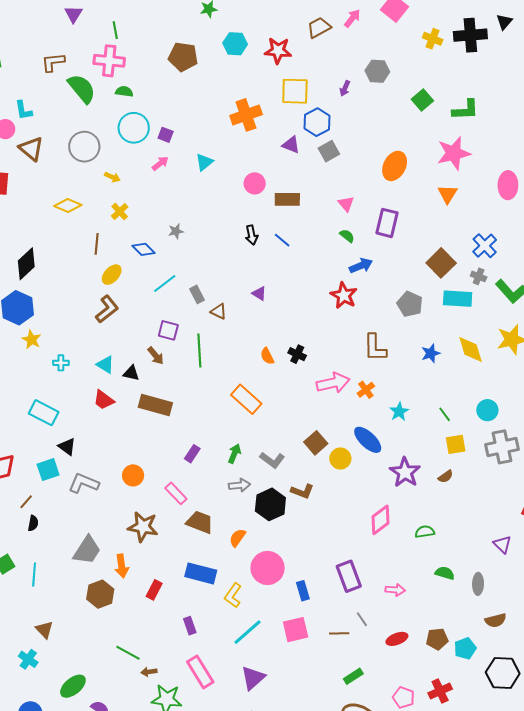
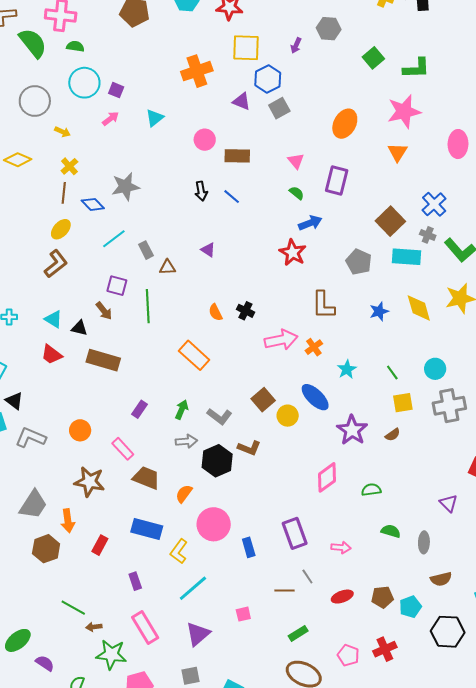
gray star: (176, 231) -> (125, 187), size x1.8
brown line: (97, 244) -> (64, 193), moved
brown triangle: (219, 311) -> (167, 267), turned -30
pink square: (296, 630) -> (243, 614), moved, size x0.6

